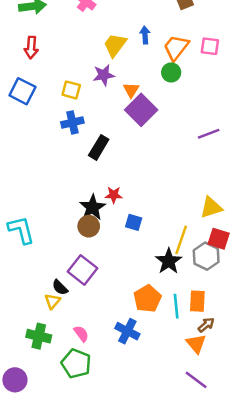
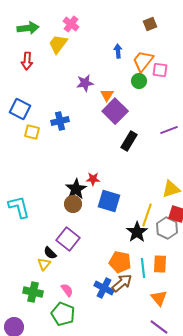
yellow trapezoid: (115, 45) -> (58, 44), moved
pink square: (210, 46) -> (160, 70), moved
yellow square: (71, 90) -> (32, 132), moved
blue square: (22, 91) -> (20, 109), moved
black rectangle: (99, 147) -> (129, 141), moved
blue square: (134, 222) -> (109, 201), size x1.6
orange pentagon: (147, 299) -> (120, 262), turned -30
brown arrow: (206, 325) -> (122, 283), moved, size x1.5

